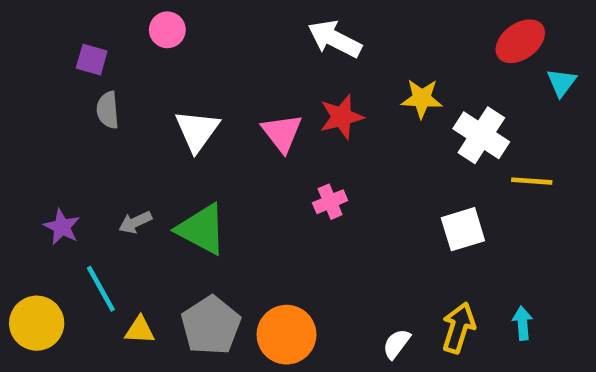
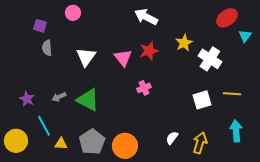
yellow star: (422, 99) -> (184, 43), turned -30
yellow line: (532, 181) -> (232, 94), moved
cyan arrow: (523, 323) -> (236, 131), moved, size x1.5
white semicircle: (397, 344) -> (172, 138), moved

